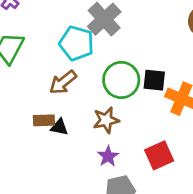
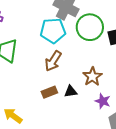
green circle: (121, 80) -> (90, 27), moved
black triangle: (59, 127) -> (71, 91), moved

